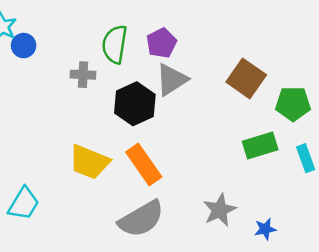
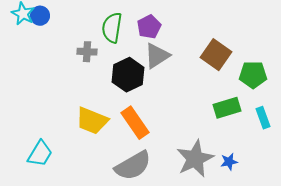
blue circle: (24, 46) -> (40, 16), moved
gray star: (220, 210) -> (195, 159), size x1.4
blue star: (265, 229) -> (229, 162), moved

